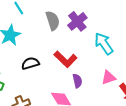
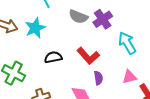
gray semicircle: (53, 21) -> (78, 17), turned 126

